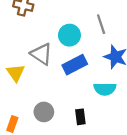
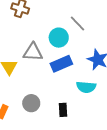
gray line: (101, 24) -> (77, 23), moved, turned -30
gray triangle: (41, 54) -> (33, 52), turned -35

